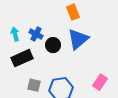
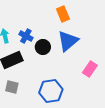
pink rectangle: (100, 82) -> (90, 69), moved
gray square: (34, 85) -> (12, 87), moved

